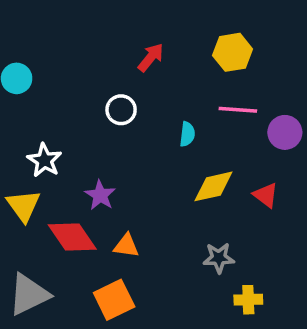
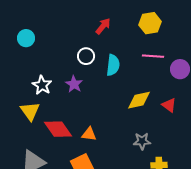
cyan semicircle: (187, 134) -> (113, 65), moved, size x1.5
purple star: (100, 195) -> (74, 84), moved

